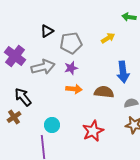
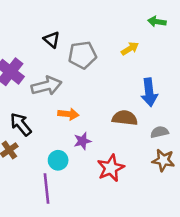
black triangle: (47, 31) -> (52, 40), turned -48
purple star: (71, 68) -> (82, 141), moved
orange arrow: (74, 89) -> (68, 114), moved

